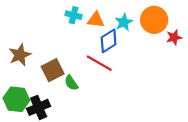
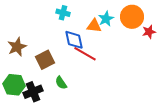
orange triangle: (96, 20) -> (94, 26), moved
blue diamond: (109, 41) -> (74, 40), moved, turned -70
green semicircle: (71, 83) -> (61, 83), moved

